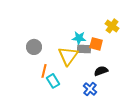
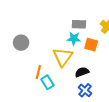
gray circle: (34, 47) -> (21, 43), moved
gray rectangle: (84, 49) -> (79, 24), moved
black semicircle: (101, 71) -> (82, 72), moved

